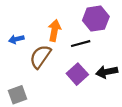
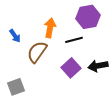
blue arrow: (16, 39) -> (15, 36), turned -112

